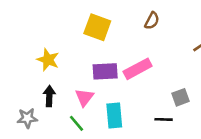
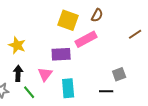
yellow square: (97, 27) -> (68, 20), moved
pink rectangle: (138, 69) -> (86, 39), moved
green line: (77, 123) -> (29, 92), moved

